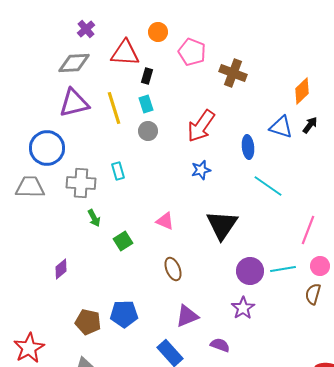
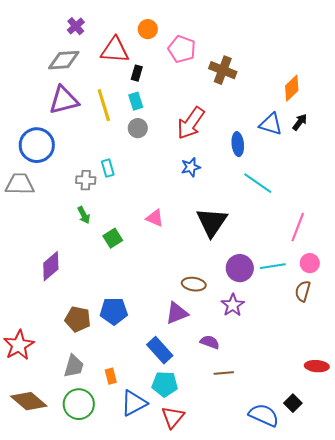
gray cross: (81, 183) -> (86, 180), moved, size x0.7
purple diamond: (61, 269) -> (51, 266), size x1.4
brown ellipse: (173, 269) -> (194, 284), moved, turned -60

